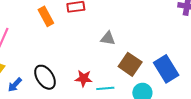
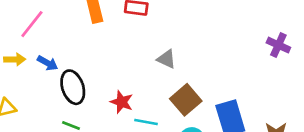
blue arrow: (15, 85) -> (47, 63), moved, turned -119

